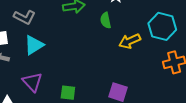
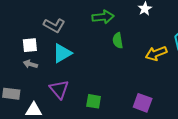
green semicircle: (106, 20) -> (118, 41), moved

